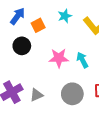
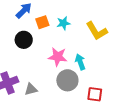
cyan star: (65, 16) -> (63, 23), moved
gray circle: (72, 94) -> (67, 80), moved

